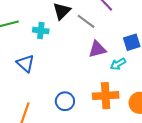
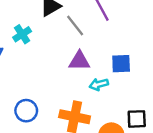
cyan cross: (41, 31) -> (22, 34), moved, turned 35

